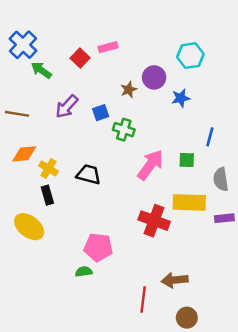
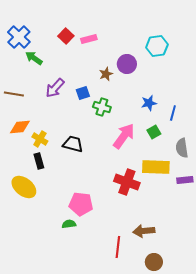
red square: (80, 58) -> (66, 36), moved
blue star: (181, 98) -> (149, 103), moved
green square: (187, 160) -> (154, 132), turned -32

